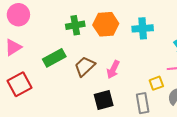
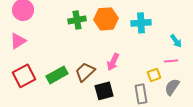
green rectangle: (54, 58) -> (57, 75), moved
brown trapezoid: (85, 66) -> (85, 72), moved

